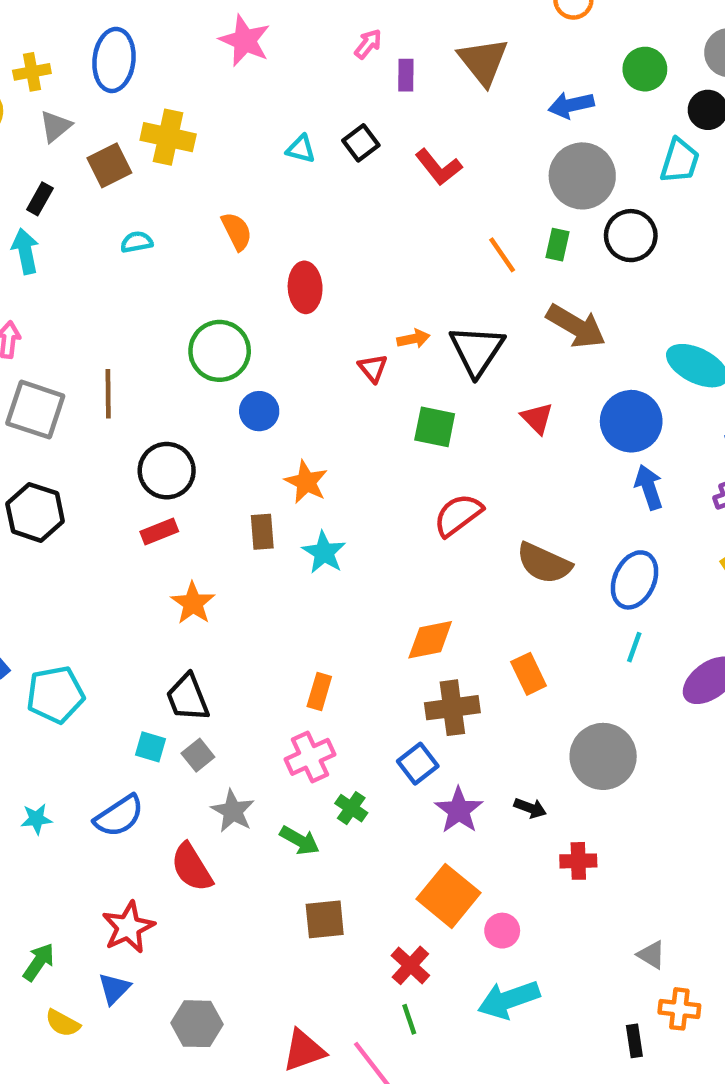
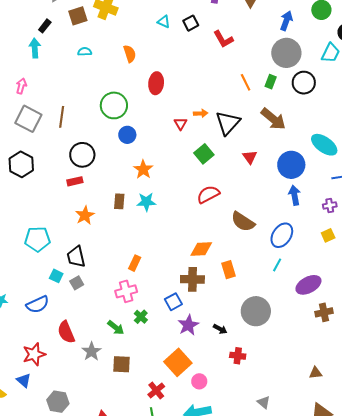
blue arrow: (571, 105) -> (286, 21), turned 114
green square: (435, 427) -> (204, 154), turned 30
brown rectangle: (262, 532) -> (119, 201), moved
cyan star: (324, 552) -> (146, 202), turned 30
orange diamond: (430, 640) -> (201, 249), moved
cyan pentagon: (55, 695) -> (37, 239), moved
gray star: (233, 811) -> (92, 351), moved
blue triangle: (114, 989) -> (24, 380), turned -42

